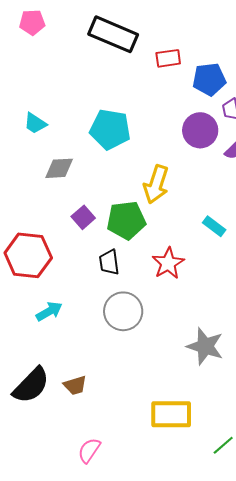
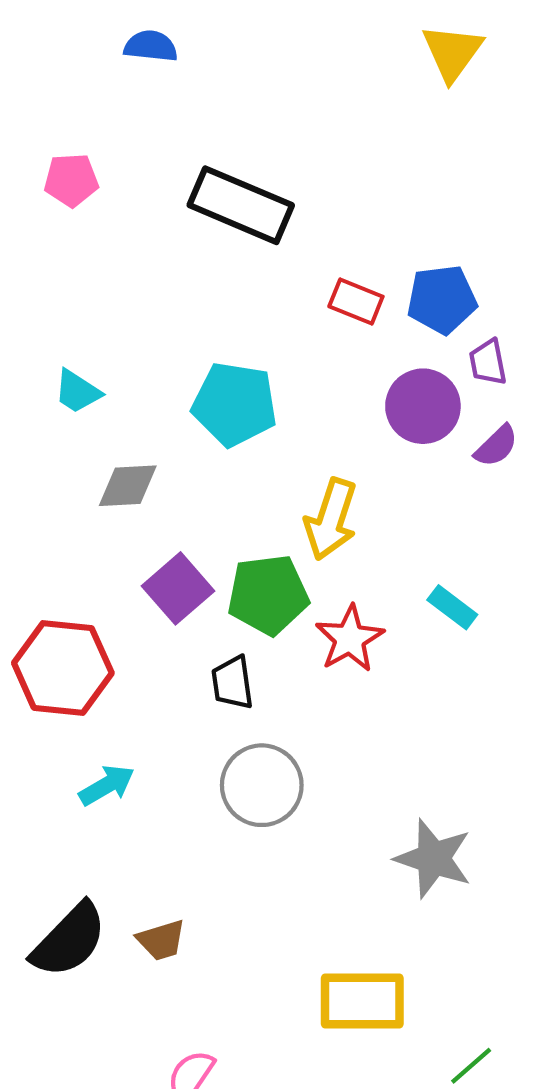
red rectangle: (168, 58) -> (356, 302), moved, turned 30
purple square: (83, 217) -> (178, 588), size x1.4
red star: (168, 263) -> (350, 639), moved

